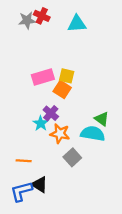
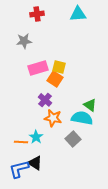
red cross: (42, 16) -> (37, 14), turned -32
gray star: (27, 20) -> (24, 41), moved
cyan triangle: (77, 24) -> (78, 14), moved
cyan star: (41, 123) -> (36, 137), moved
gray square: (72, 157) -> (73, 139), moved

